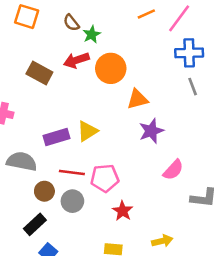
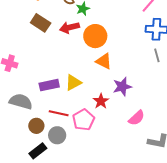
brown rectangle: (39, 73) -> (41, 23), moved
orange triangle: (137, 99) -> (104, 61), moved, turned 36
pink pentagon: (105, 178) -> (84, 120), turned -30
red star: (123, 211) -> (101, 101), moved
black rectangle: (35, 224) -> (38, 151), moved

